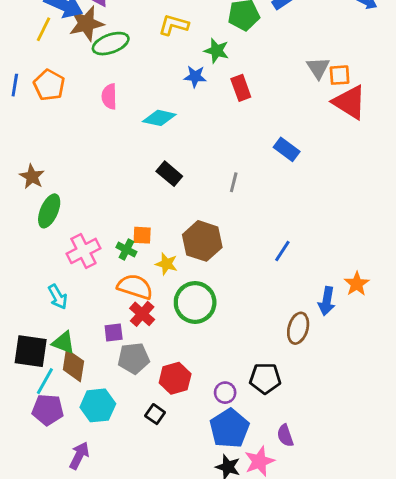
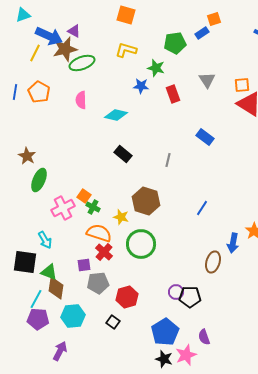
gray triangle: (318, 68) -> (207, 80), moved
orange square: (142, 235) -> (84, 196), moved, turned 32
black square: (31, 351) -> (25, 262), moved
purple circle: (225, 393) -> (176, 292), moved

